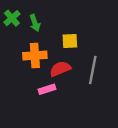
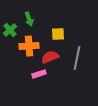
green cross: (12, 18) -> (10, 30), moved

